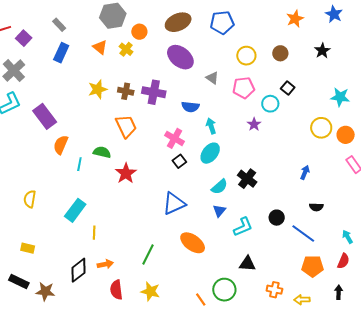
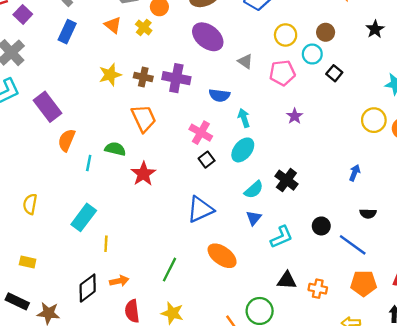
cyan circle: (270, 104) -> (312, 54), moved
orange cross: (274, 290) -> (318, 289), moved

